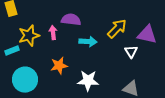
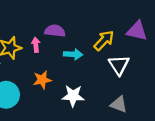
purple triangle: (147, 35) -> (137, 31), moved
white triangle: (131, 52) -> (119, 65), size x1.5

